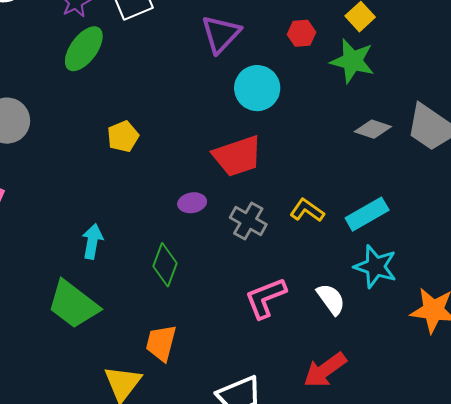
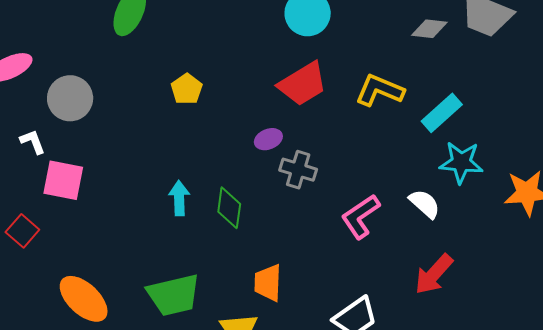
yellow L-shape: (307, 210) -> (380, 90), moved, size x1.4
gray cross: (248, 221) -> (298, 170), moved
green diamond: (165, 265) -> (229, 208), moved
green trapezoid: (73, 304) -> (174, 295), moved, turned -38

